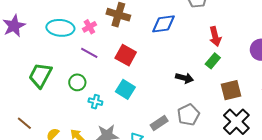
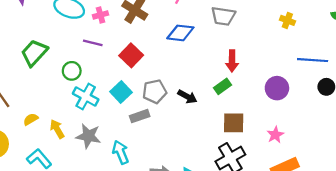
purple line: (89, 53) -> (93, 43), turned -30
cyan cross: (95, 102) -> (86, 96), size x1.6
gray pentagon: (188, 115) -> (155, 92), moved
gray rectangle: (159, 123) -> (140, 116), moved

